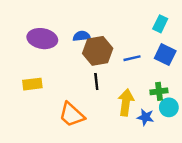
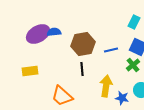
blue semicircle: (82, 36) -> (54, 32), moved
purple ellipse: (42, 39) -> (38, 34), turned -40
green cross: (159, 91) -> (133, 65), moved, turned -32

